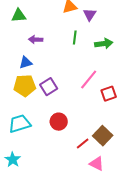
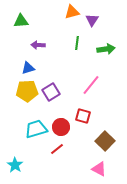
red square: (109, 94) -> (83, 116), moved, turned 35
cyan trapezoid: (20, 124) -> (36, 129), moved
red line: (83, 144) -> (57, 149), moved

